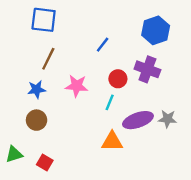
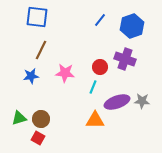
blue line: (103, 45) -> (100, 20), moved
brown circle: (37, 120) -> (41, 119), moved
green triangle: (14, 154) -> (19, 118), moved

